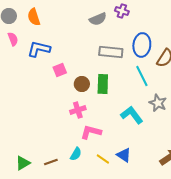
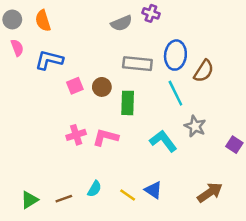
brown circle: (82, 84) -> (102, 87), moved
pink cross: (78, 110) -> (76, 135), moved
pink L-shape: (91, 132) -> (106, 137), moved

